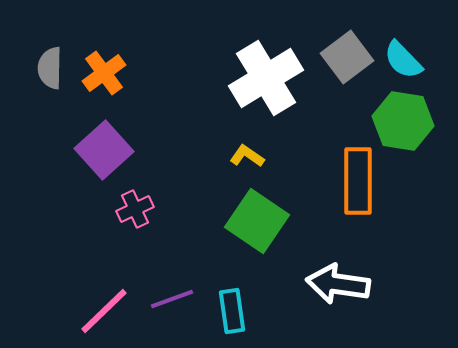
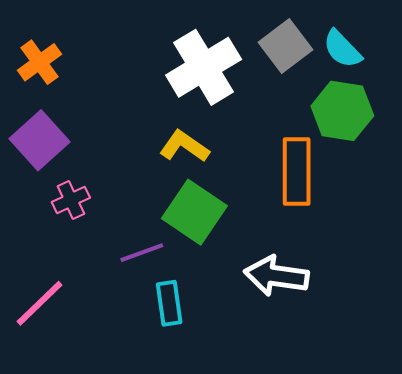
yellow L-shape: (247, 156) -> (184, 146), size x1.4
purple line: (172, 299) -> (142, 253), moved

